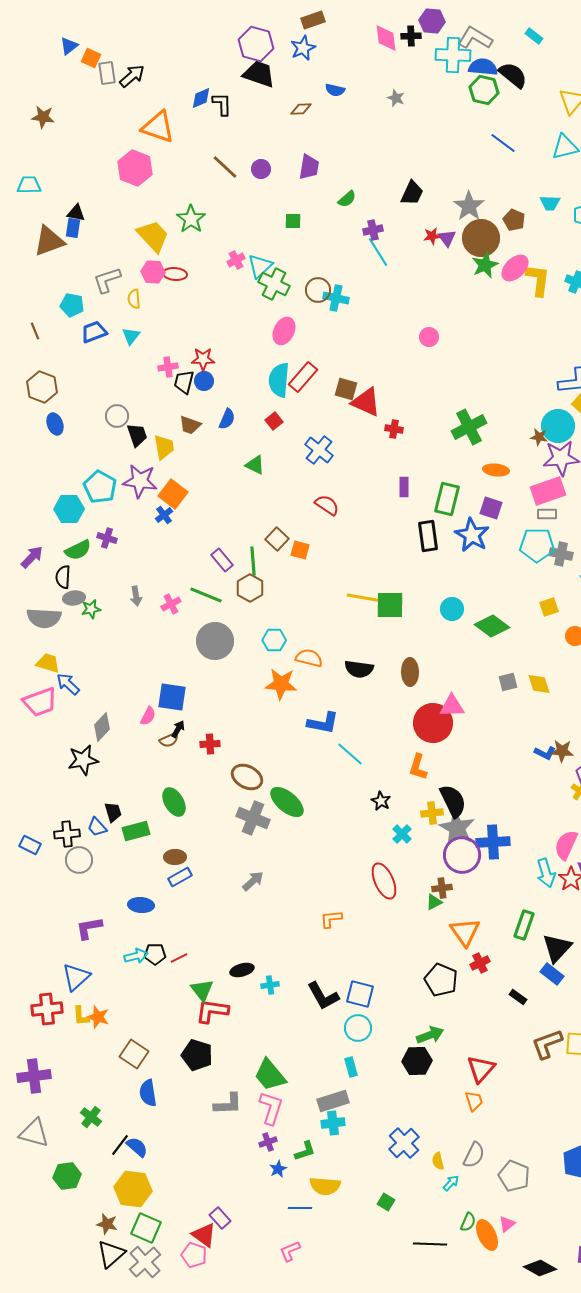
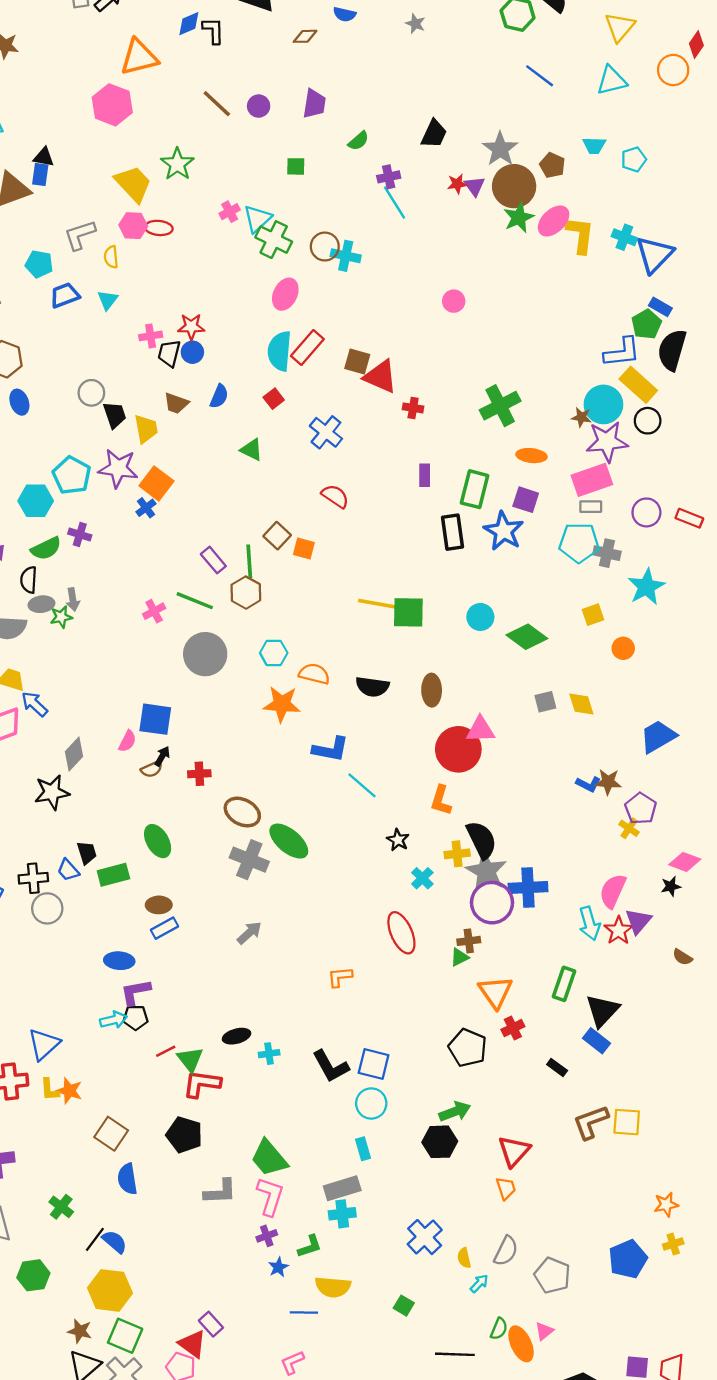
orange triangle: (158, 127) -> (139, 57), turned -33
gray arrow: (136, 596) -> (73, 600), moved
purple L-shape: (89, 928) -> (136, 992), moved
red line: (179, 958) -> (166, 1051), moved

